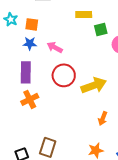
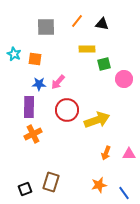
blue star: (30, 43) -> (39, 84), moved
pink arrow: (55, 47) -> (58, 82), turned -77

